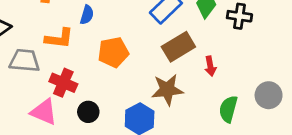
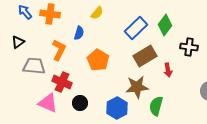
black cross: (239, 16) -> (189, 47), moved
orange L-shape: (59, 38) -> (59, 50), turned -70
orange pentagon: (113, 52) -> (98, 60), turned -30
green semicircle: (228, 109) -> (156, 106), moved

